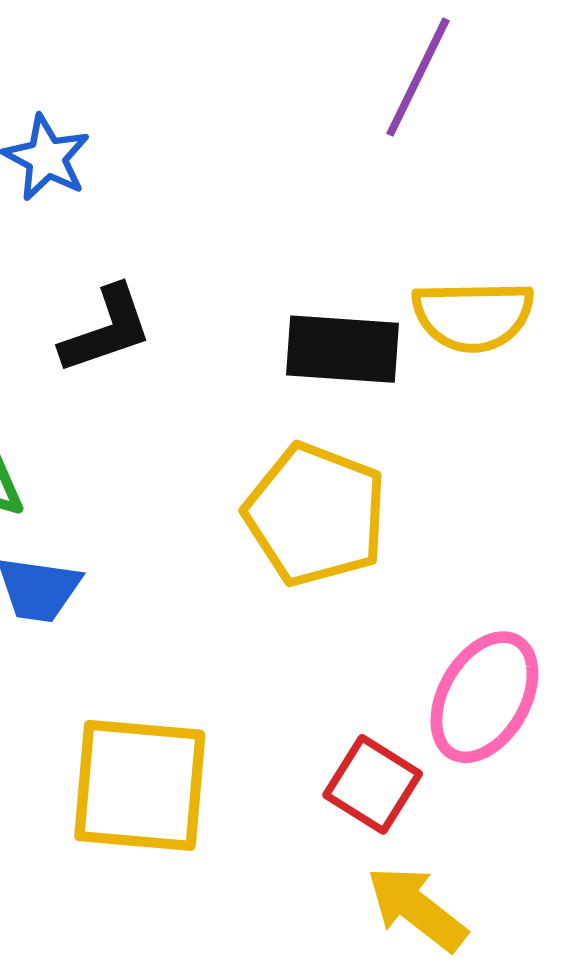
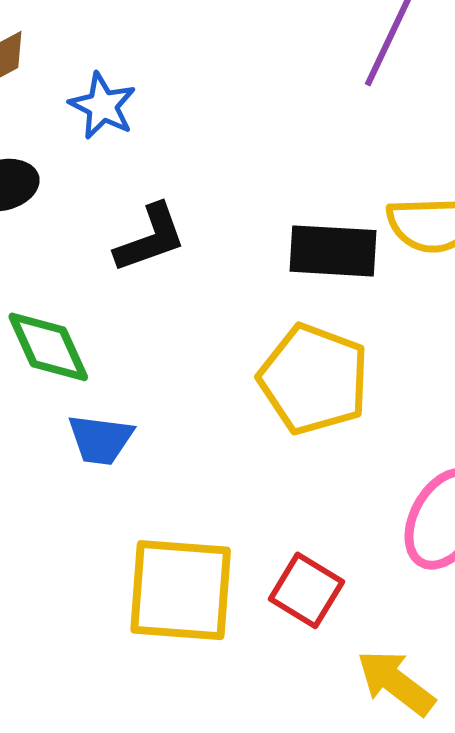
red square: (373, 784) -> (306, 590), moved

